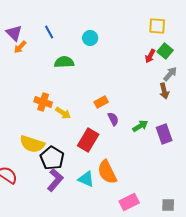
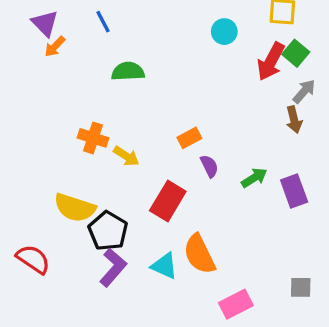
cyan circle: (90, 38) -> (224, 32), moved
red arrow: (150, 56) -> (271, 61), size x1.6
gray square: (168, 205) -> (301, 287), moved

